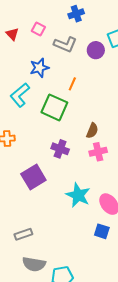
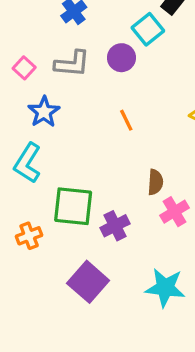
pink square: (38, 29) -> (24, 68), moved, turned 32
orange line: (72, 84) -> (126, 120), moved, turned -32
green square: (54, 107) -> (73, 206), moved
purple cross: (60, 149) -> (115, 226), turned -30

